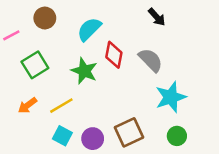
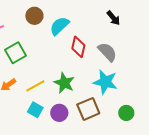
brown circle: (45, 18) -> (34, 16), moved
green star: (84, 71) -> (64, 83), moved
cyan star: (171, 97) -> (105, 82), moved, turned 30

